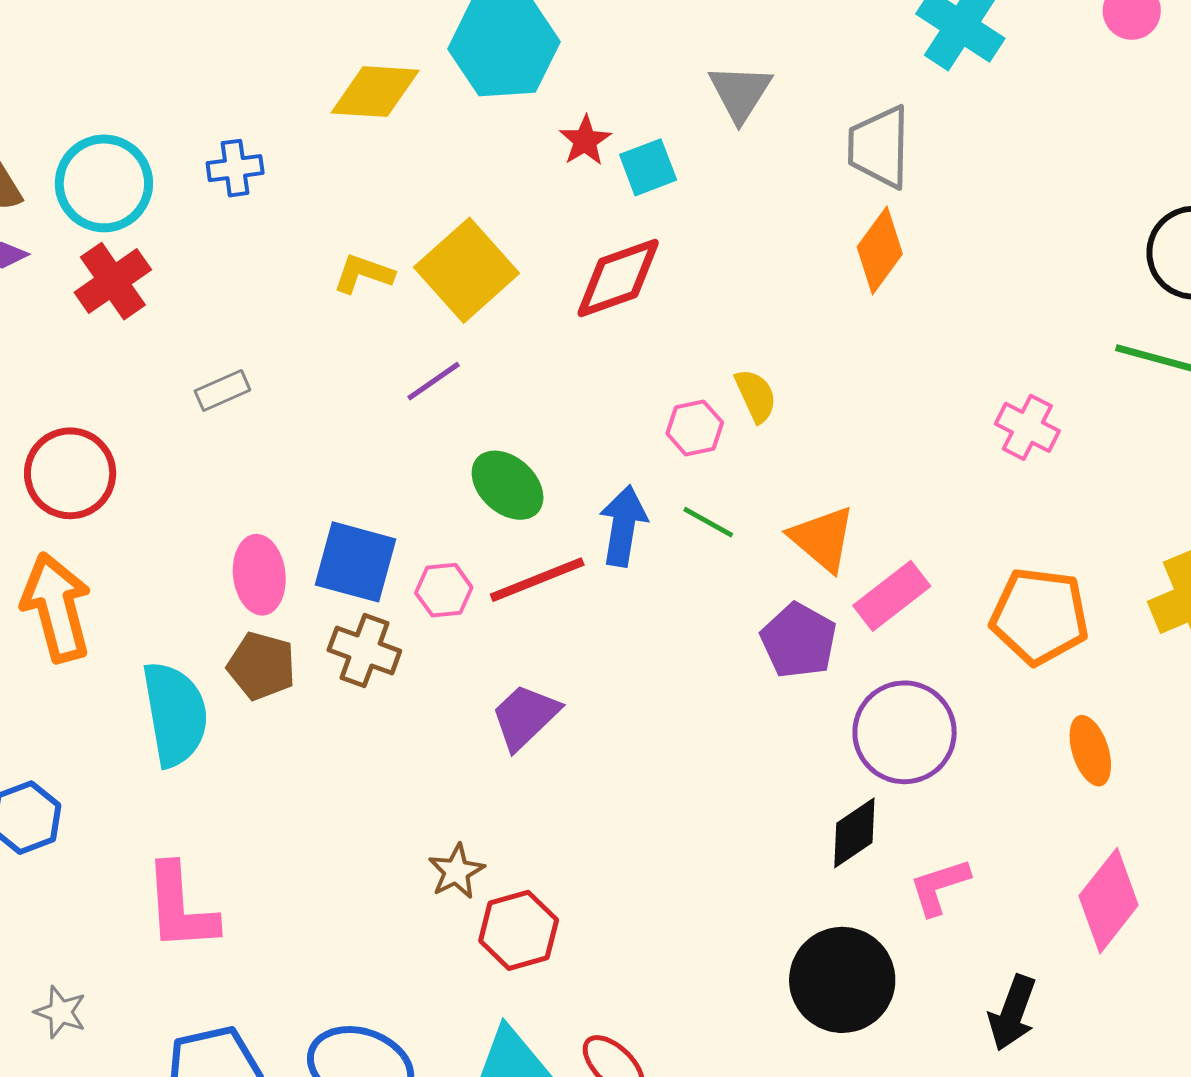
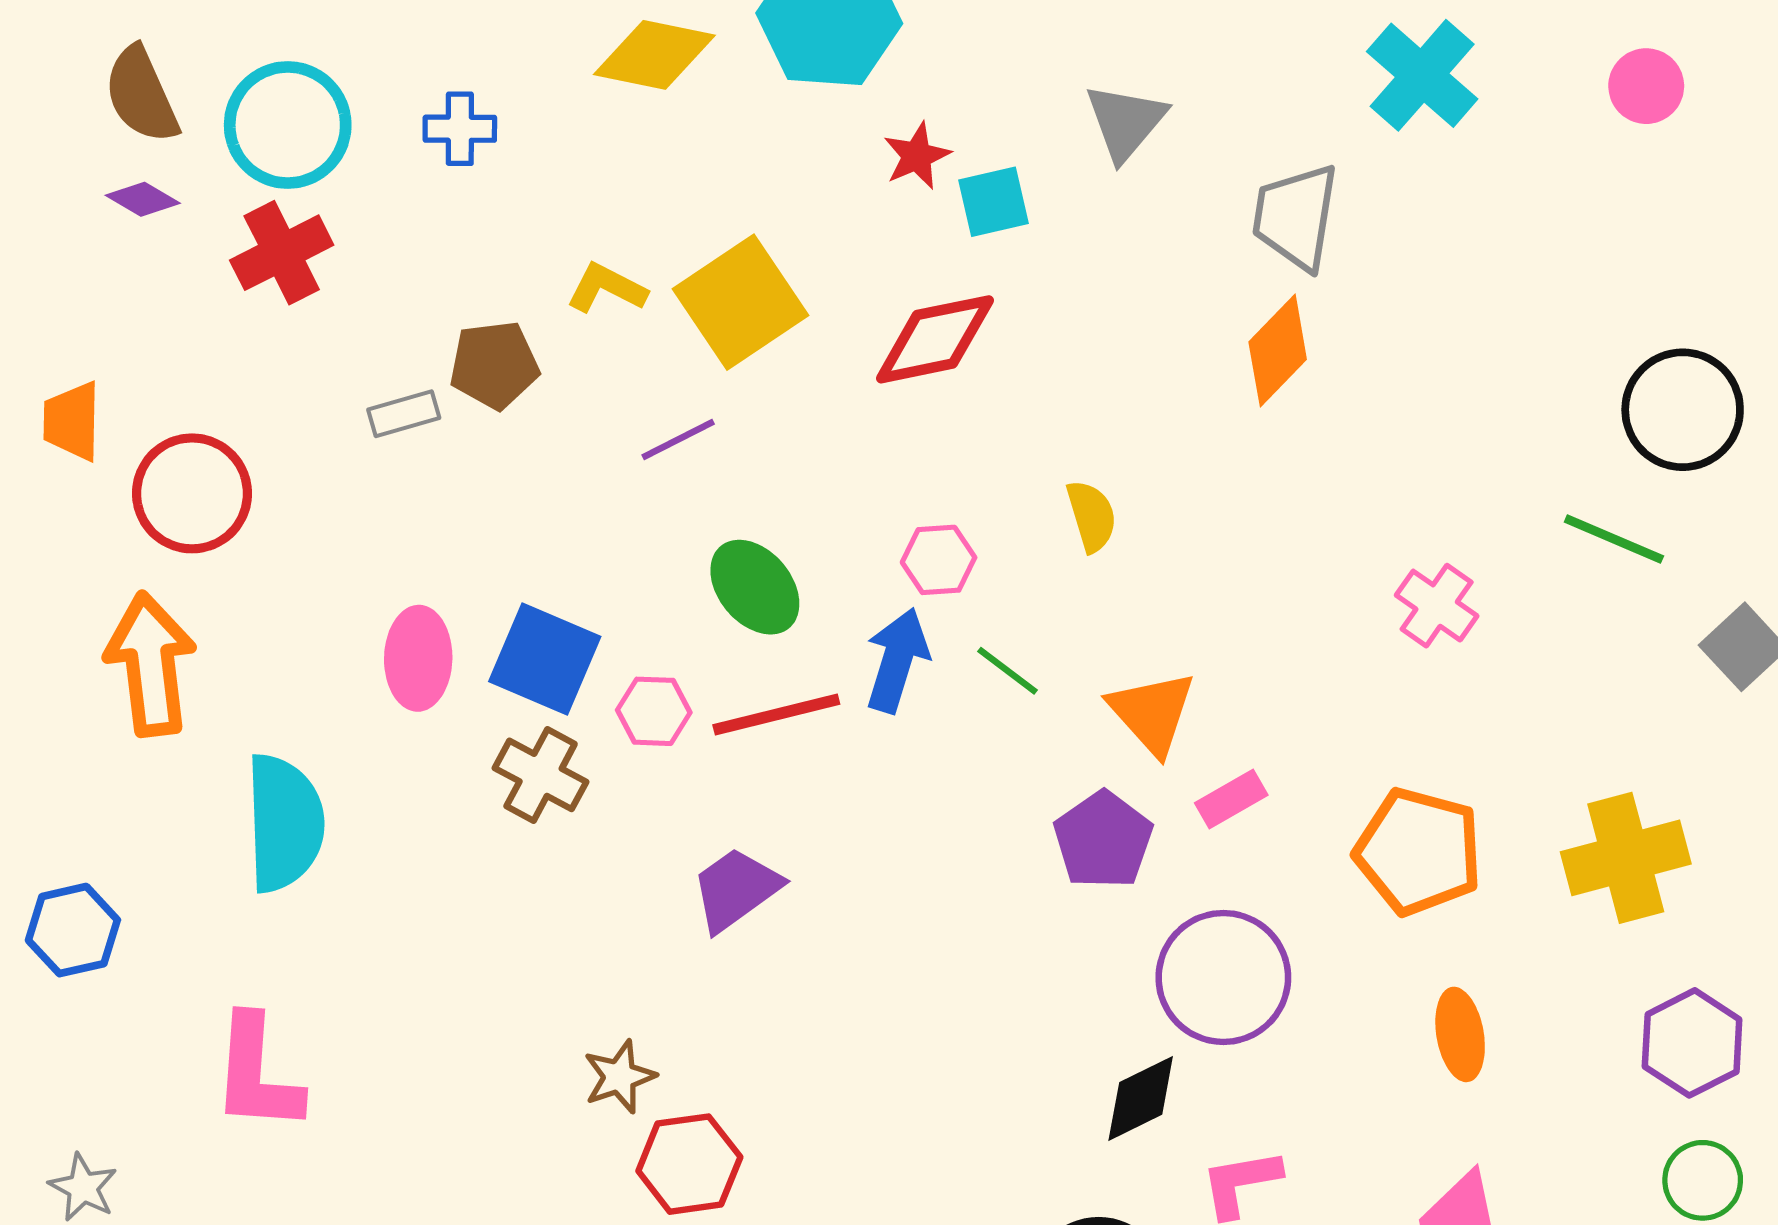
pink hexagon: (695, 428) -> (939, 560), moved
pink rectangle: (892, 596) -> (1231, 799), size x0.7
brown pentagon: (262, 666) -> (494, 365), moved, turned -30

